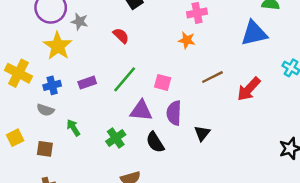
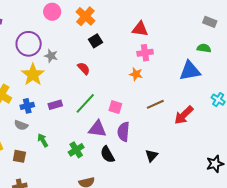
black triangle: (202, 133) -> (152, 156), moved

